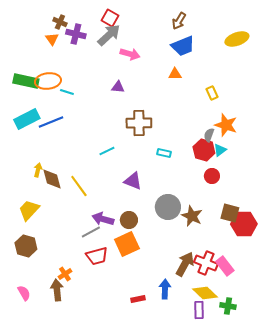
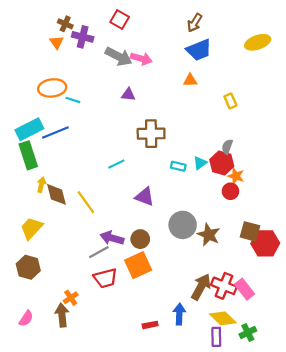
gray arrow: (109, 35) -> (118, 56), moved, turned 70
green rectangle: (26, 81) -> (28, 155), moved, turned 60
orange star: (226, 125) -> (236, 176), moved, size x0.7
cyan triangle: (220, 150) -> (200, 163), moved
pink semicircle: (24, 293) -> (26, 318), turned 63
green cross: (228, 306) -> (248, 333), turned -35

